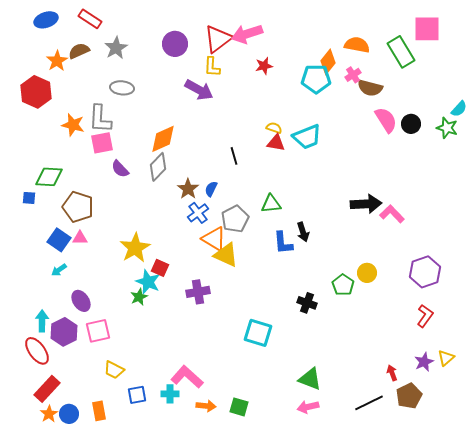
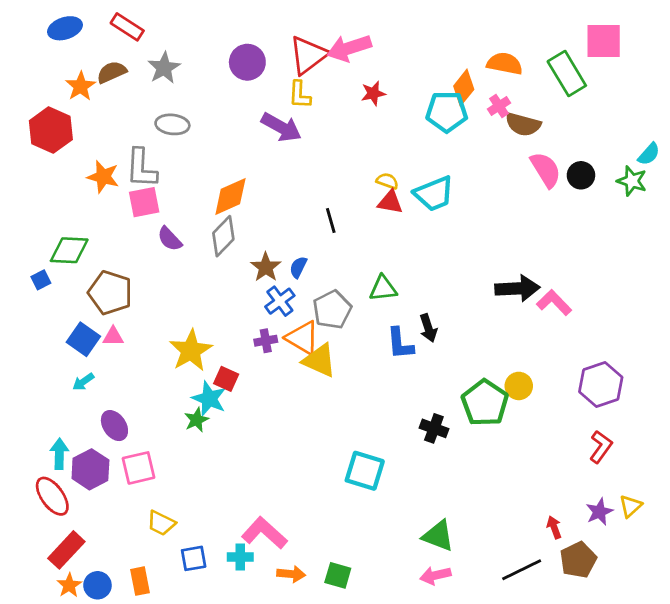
blue square: (29, 198) -> (41, 280), turned -32
green pentagon: (343, 285) -> (485, 403), size x1.5
purple cross: (198, 292) -> (266, 341), moved, size x0.7

